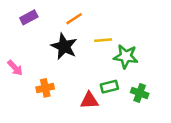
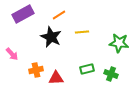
purple rectangle: (29, 17) -> (23, 14), size x1.5
green star: (126, 56) -> (119, 43), moved
red triangle: (89, 101) -> (56, 78), moved

